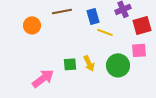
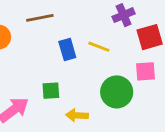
blue rectangle: (93, 16) -> (67, 49), moved
yellow arrow: (89, 63) -> (77, 115), moved, turned 119

